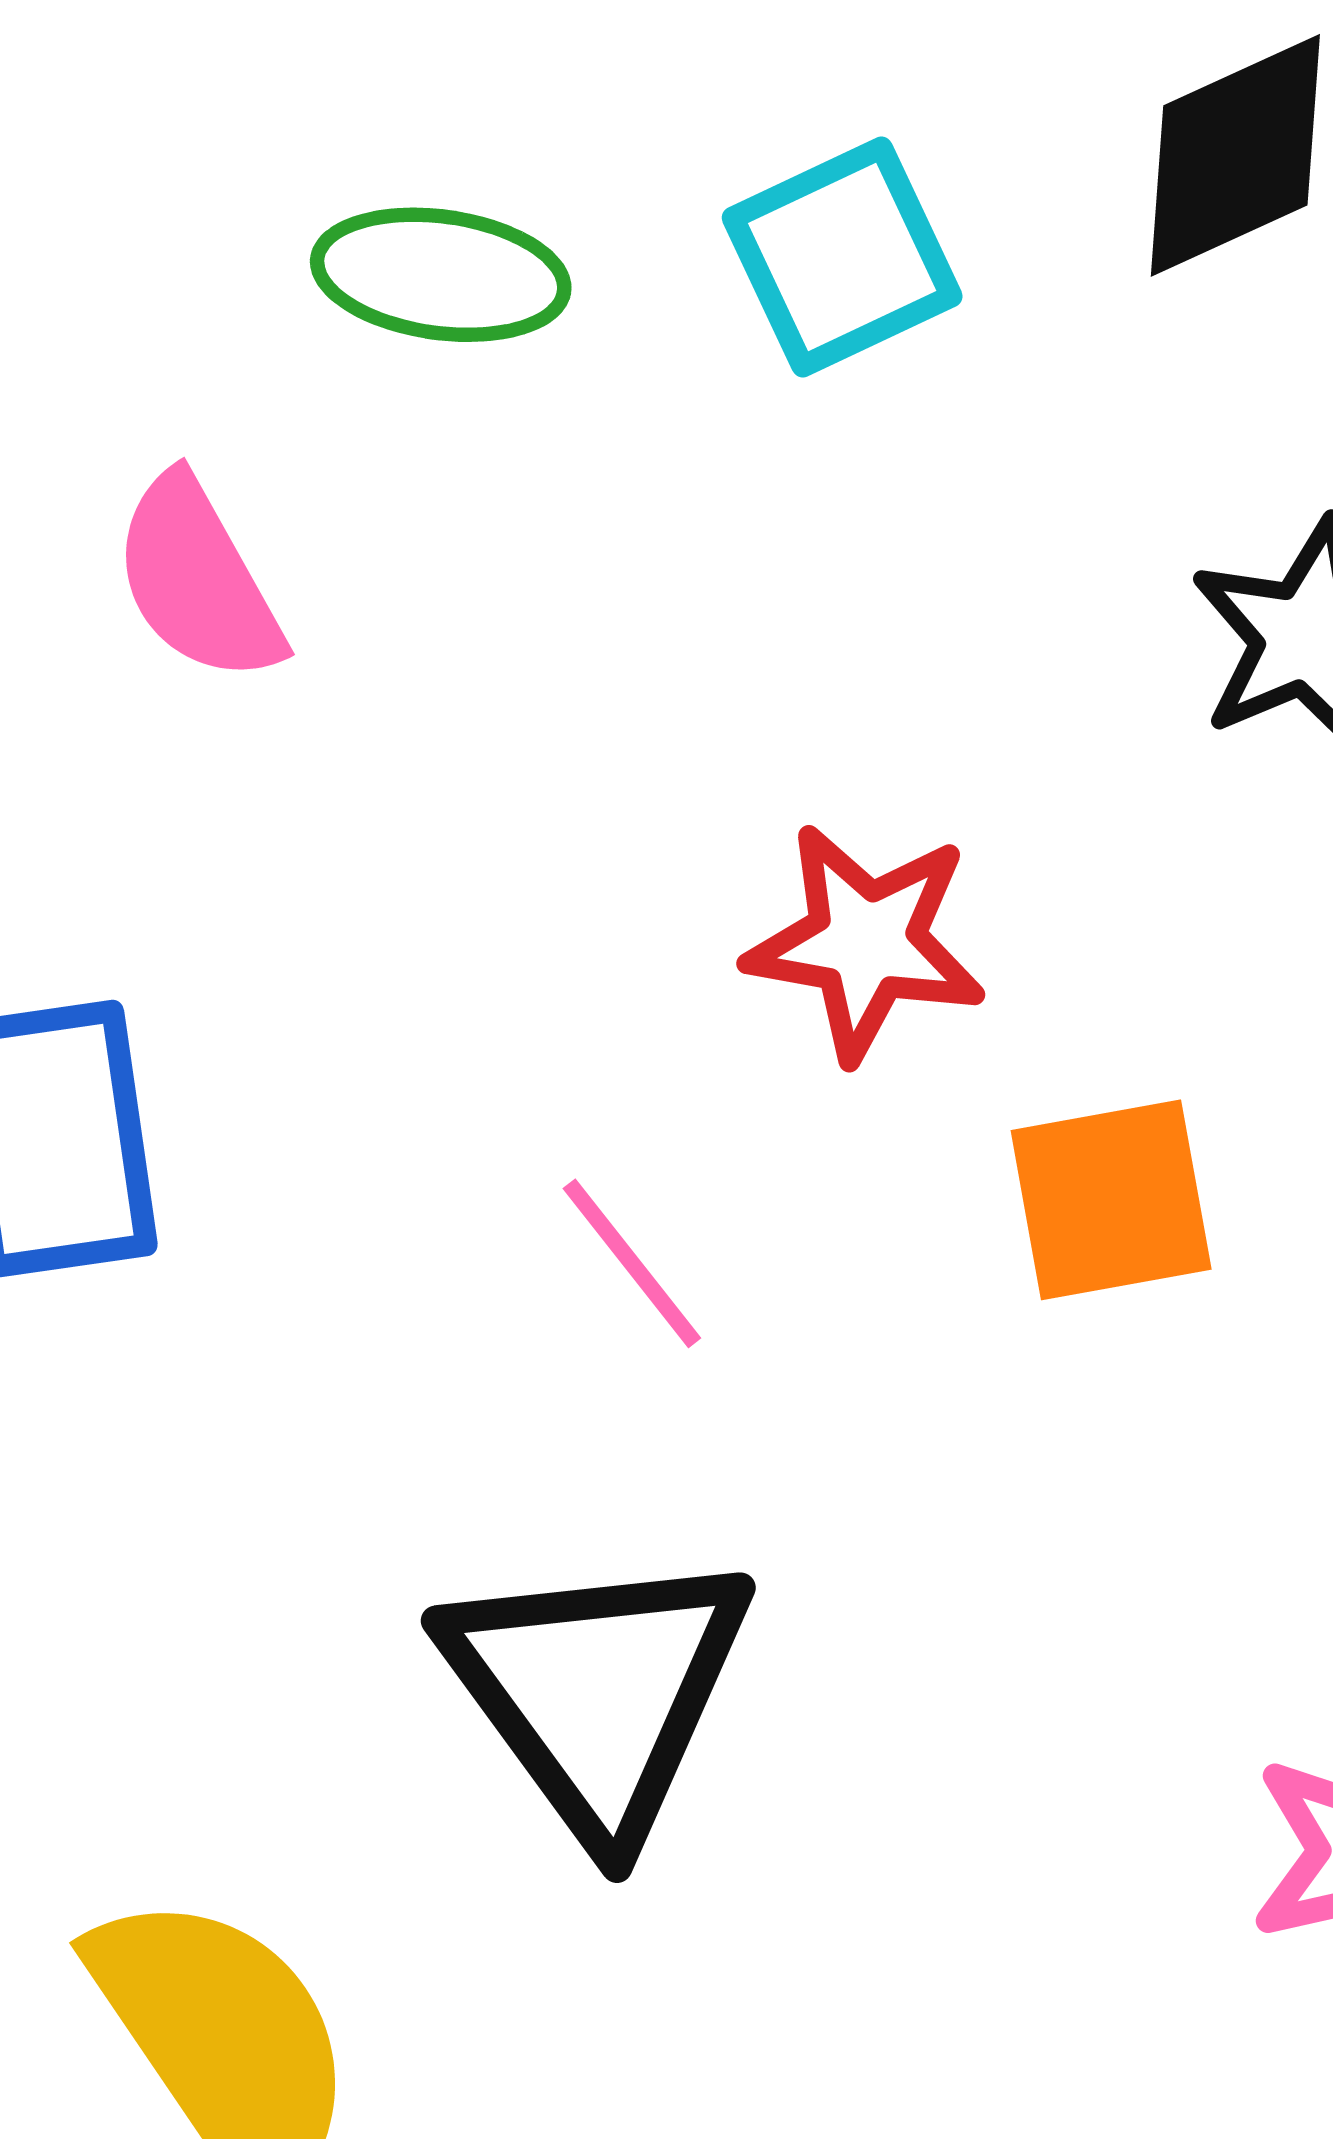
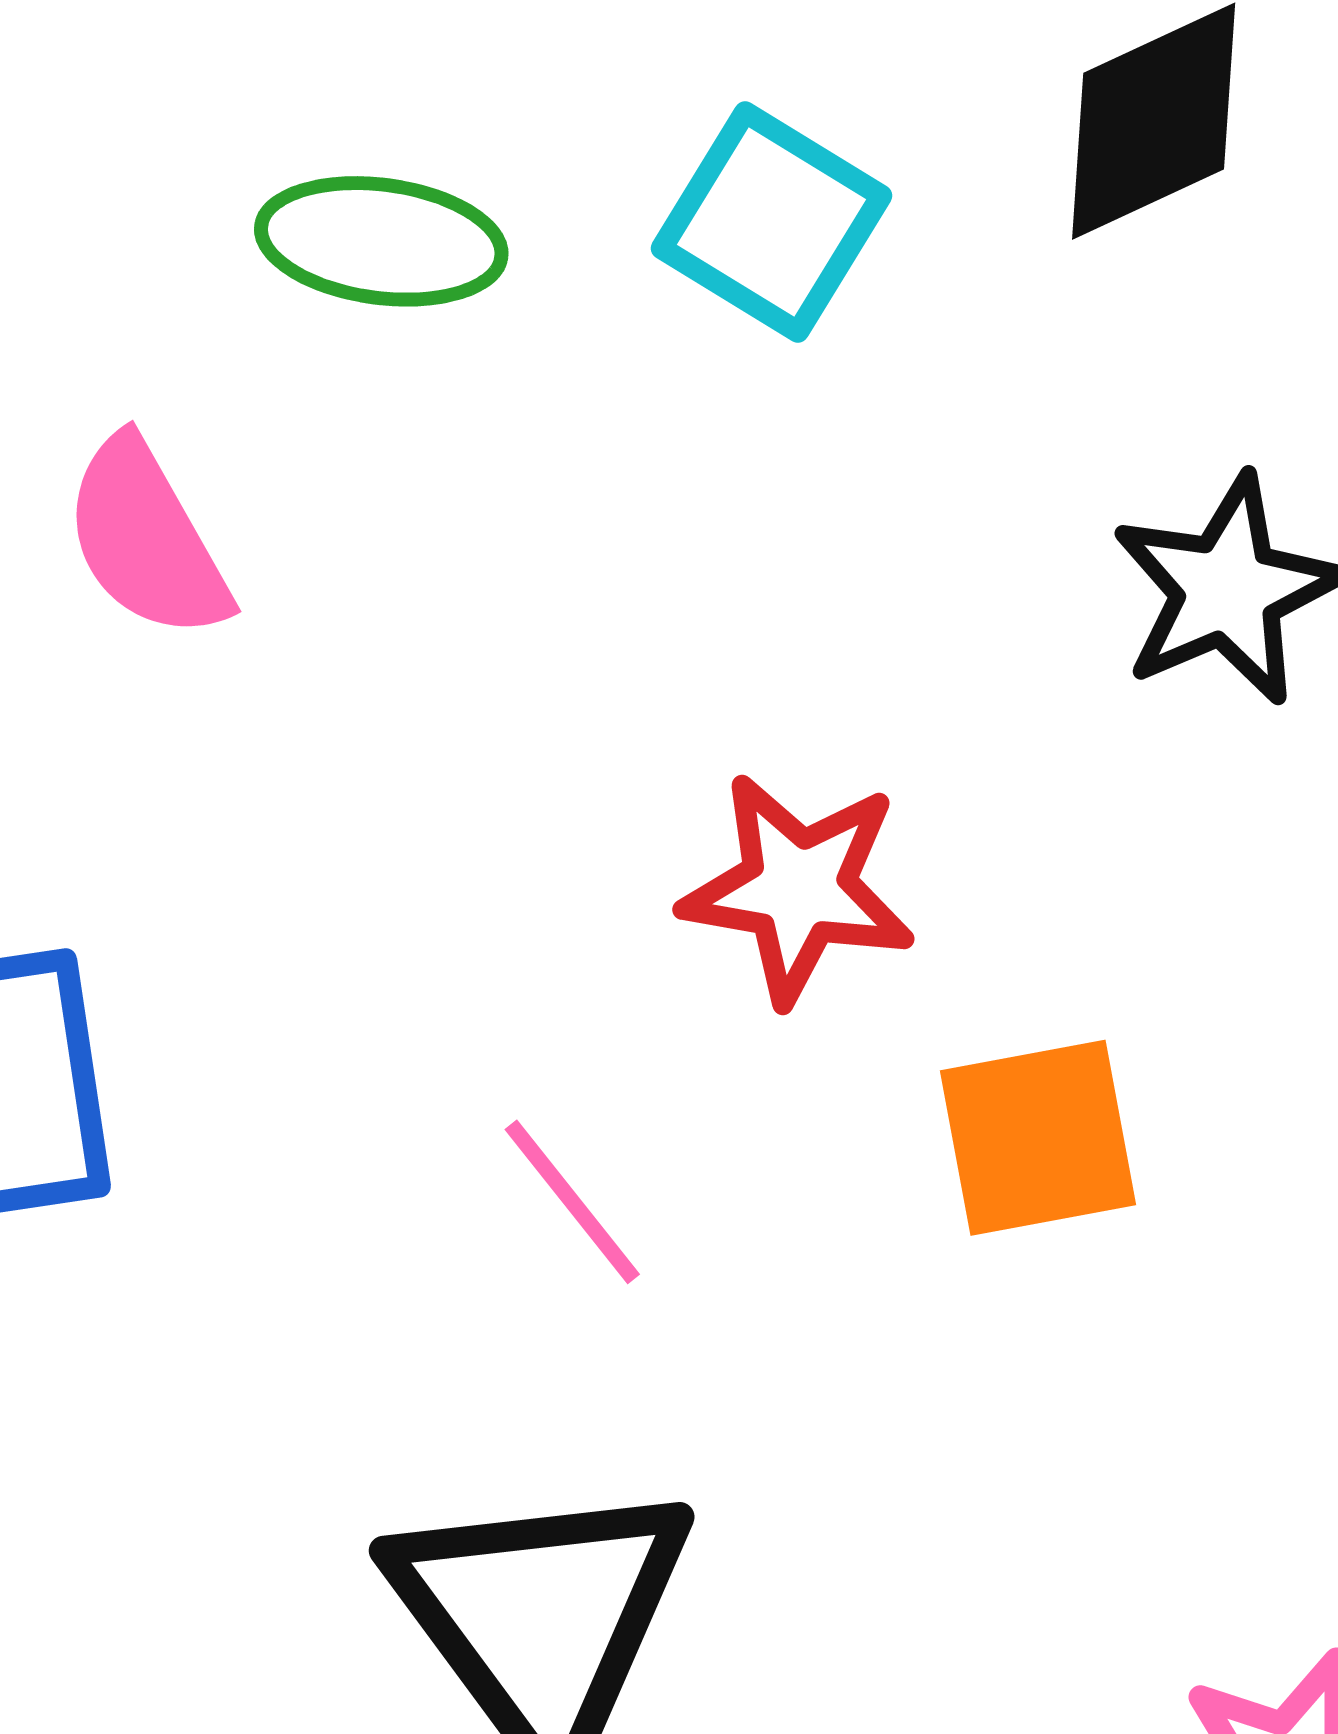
cyan square: (842, 257) -> (772, 222), turned -33

